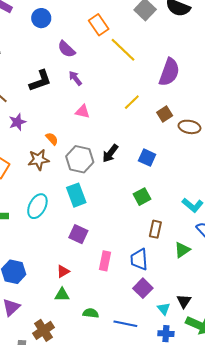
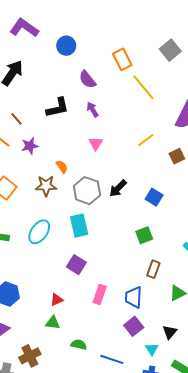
pink triangle: (83, 112) -> (96, 144), turned 42
black triangle: (184, 301) -> (170, 332), moved

